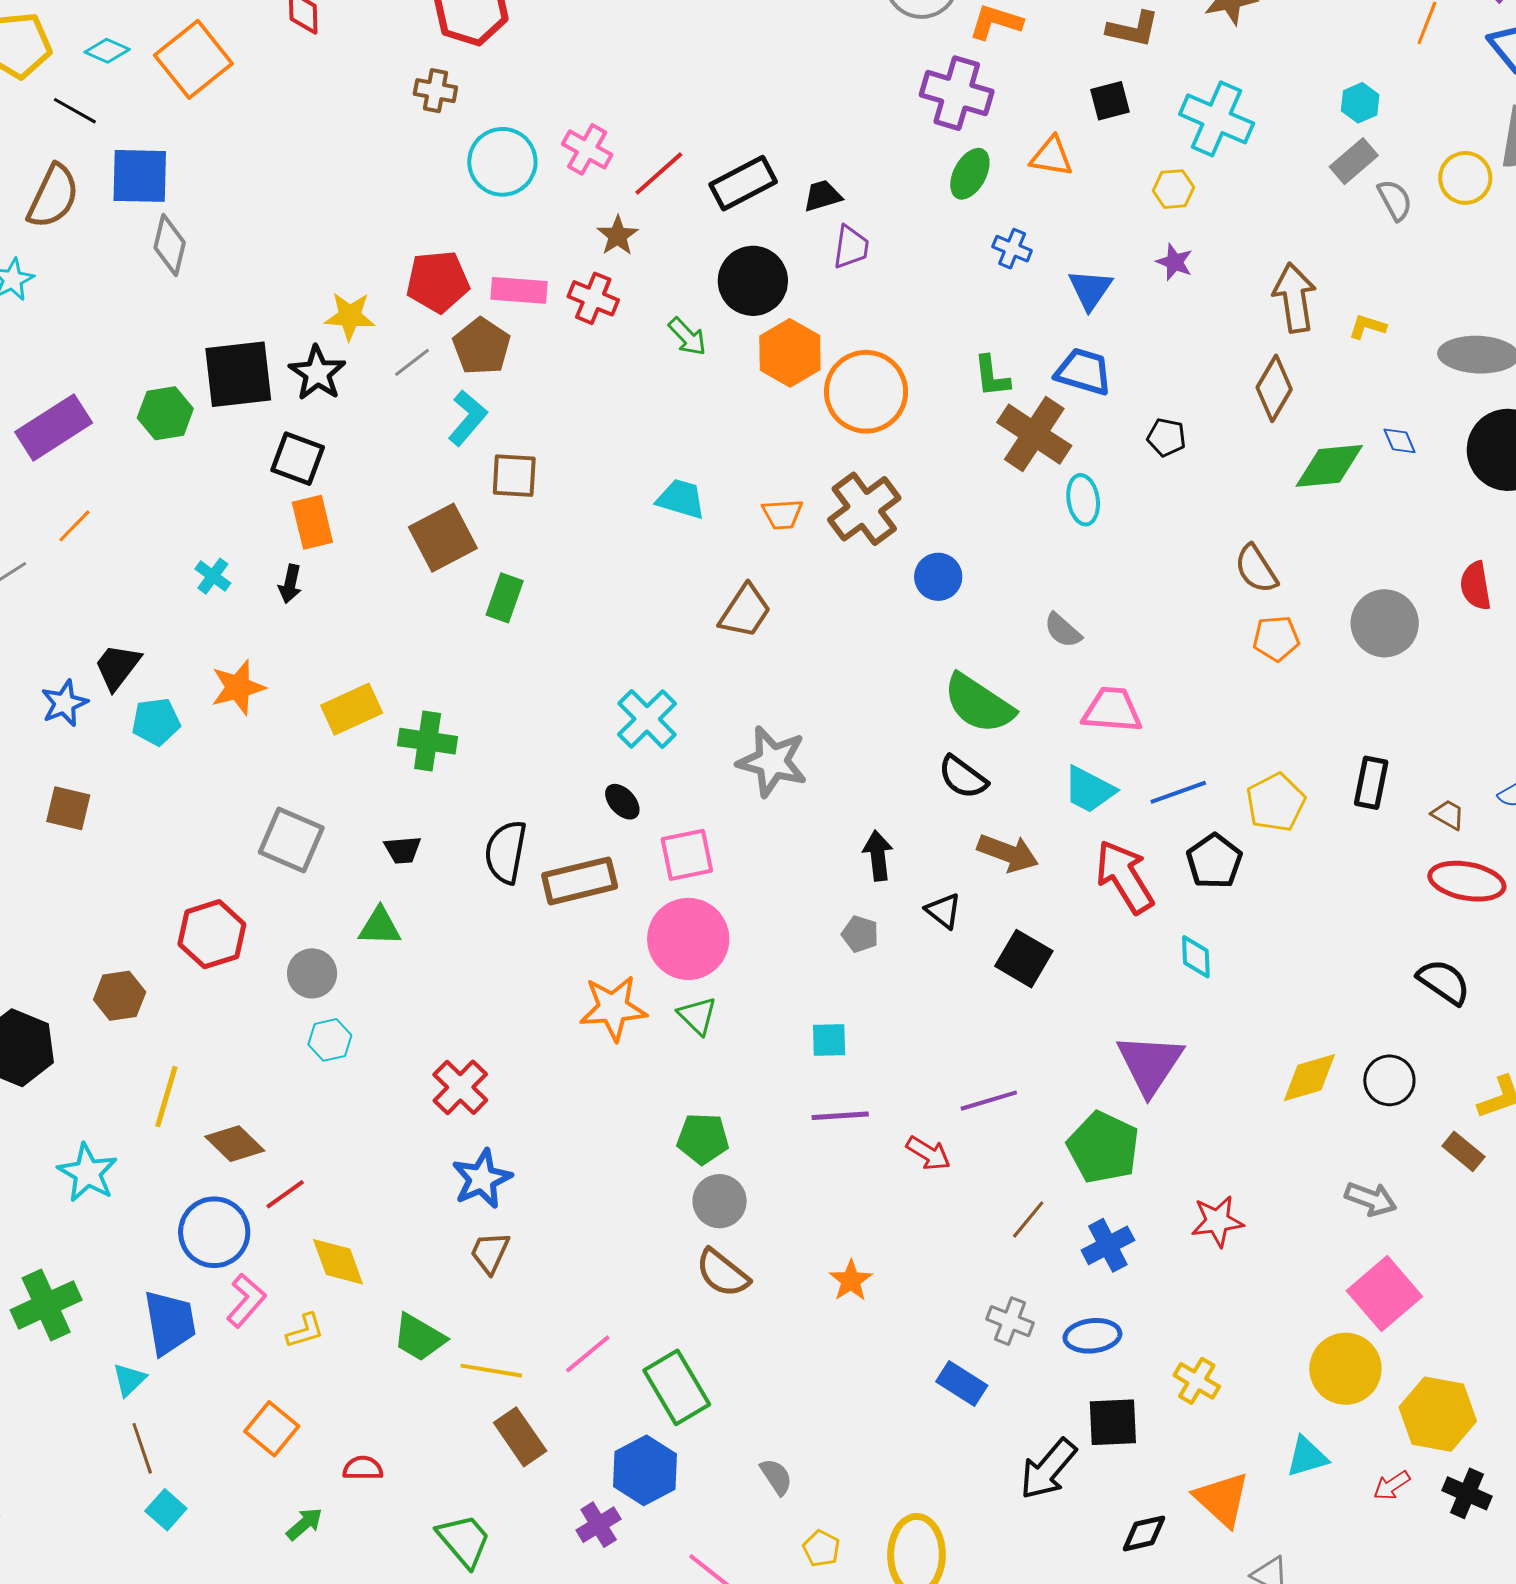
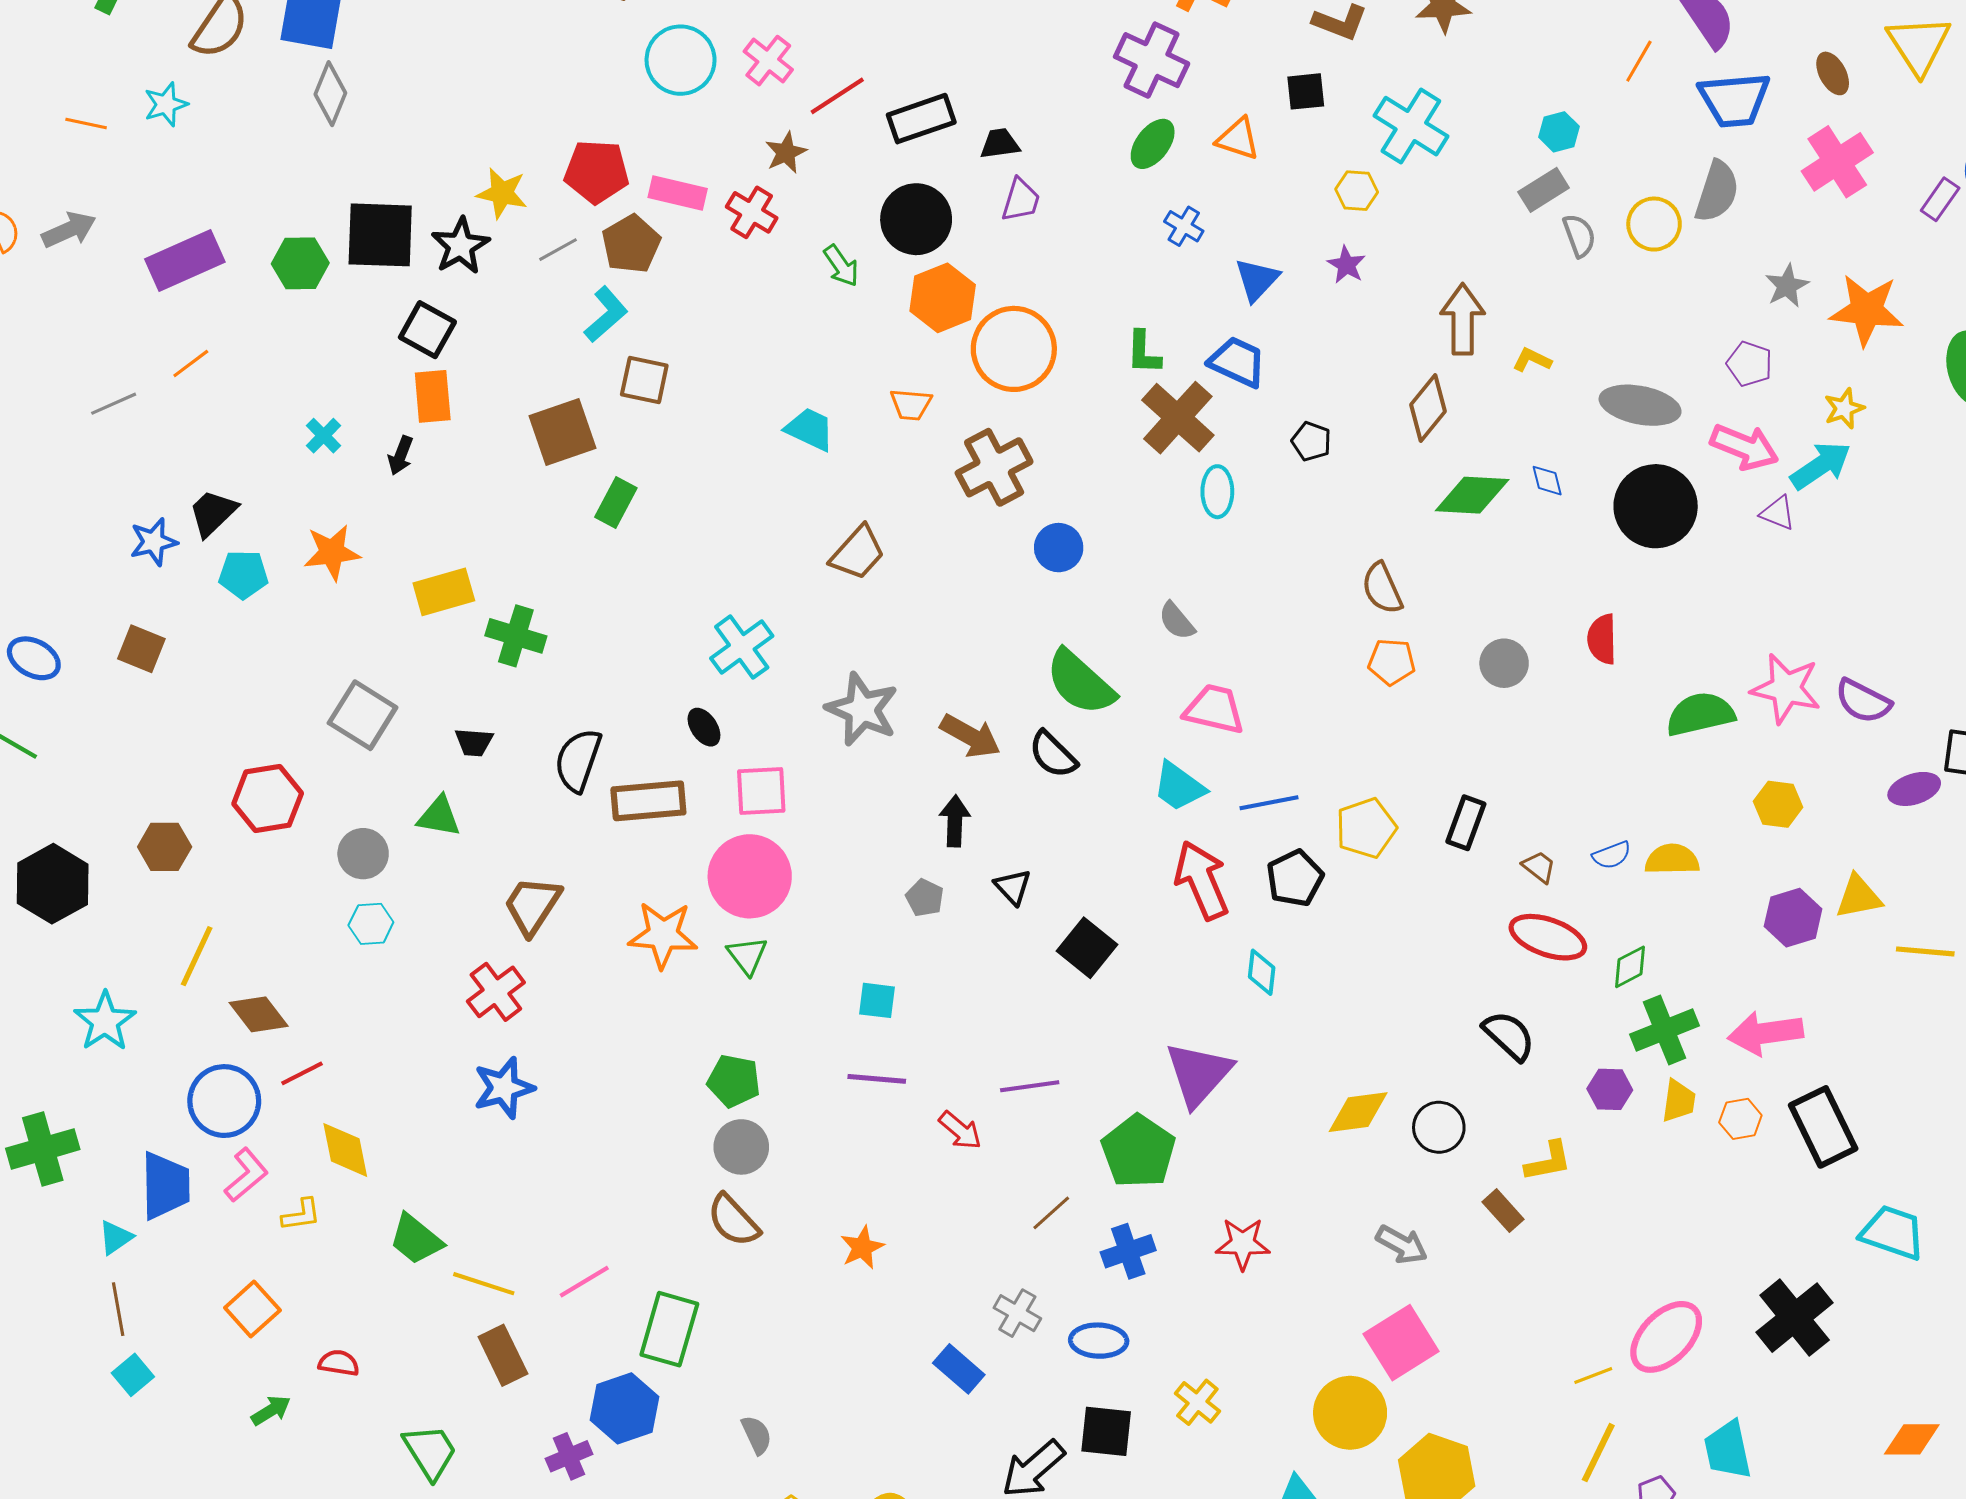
orange trapezoid: (782, 514) -> (911, 404), moved
gray circle: (1385, 623) -> (1504, 663), size x0.7
brown arrow: (1008, 853) -> (970, 736), moved
brown trapezoid: (490, 1253) -> (532, 905), moved, size x1.4
green rectangle: (677, 1387) -> (669, 1329), turned 38

